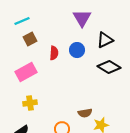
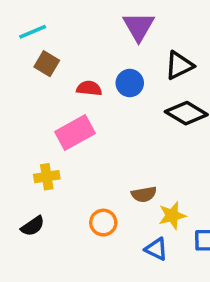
brown square: (30, 39) -> (47, 64), turned -32
red semicircle: (54, 53) -> (89, 88), turned -88
pink rectangle: (26, 72) -> (75, 132), moved

